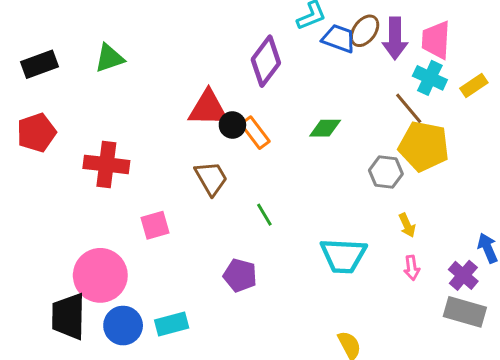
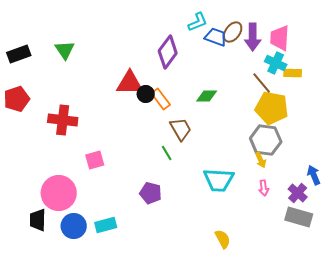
green triangle: (109, 58) -> (65, 50), turned -45
yellow rectangle: (474, 85) -> (293, 73), moved, turned 36
gray hexagon: (386, 172) -> (266, 140), moved, size x1.4
brown trapezoid: (211, 178) -> (181, 129), moved
black trapezoid: (68, 316) -> (38, 220), size x0.7

